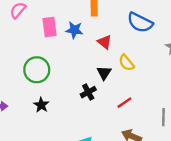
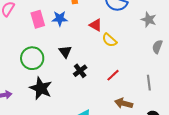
red triangle: (105, 42) -> (96, 25), moved
black triangle: (104, 73) -> (65, 52), moved
black star: (41, 105) -> (41, 88), size x1.6

